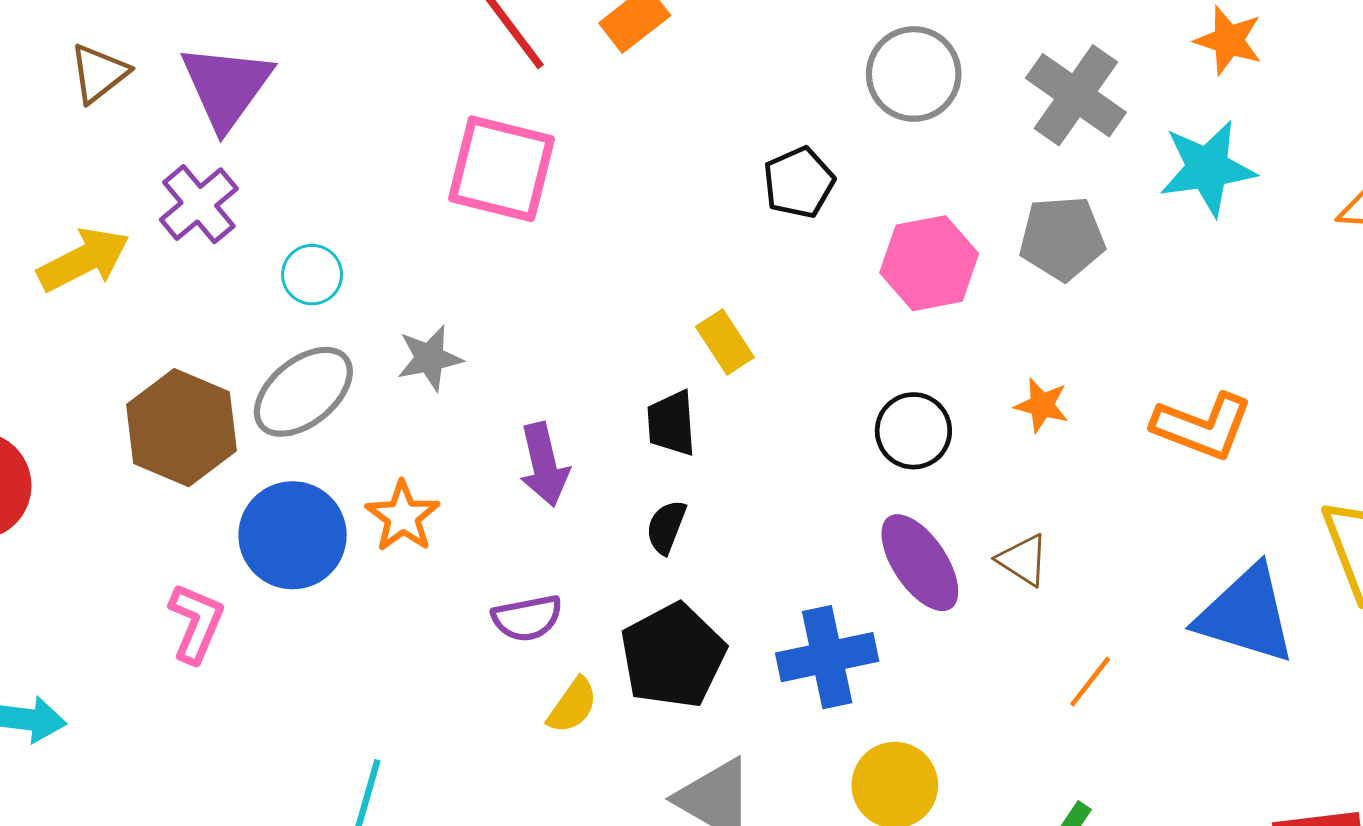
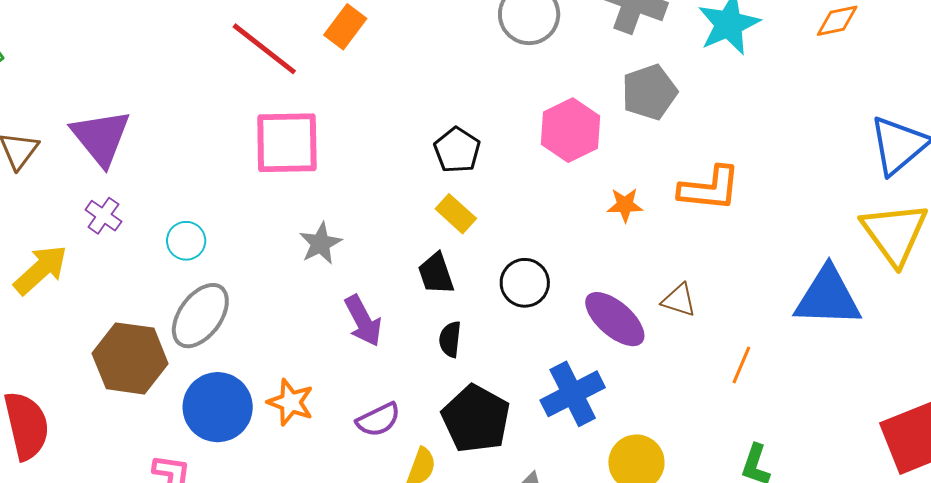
black pentagon: (799, 183) -> (457, 150), moved
purple cross: (199, 204) -> (103, 216), size x0.7
gray star: (430, 358) -> (320, 243), moved
orange star: (1042, 405) -> (625, 205), moved
orange L-shape: (1202, 426) -> (710, 189), moved
black circle: (913, 431) -> (525, 283), moved
orange star: (403, 516) -> (291, 402), moved

